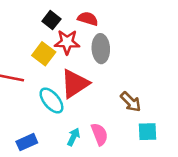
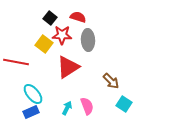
cyan ellipse: (51, 100) -> (33, 94), moved
cyan square: (148, 132) -> (124, 104), turned 35

